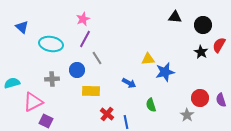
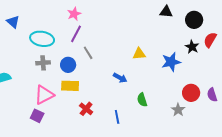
blue star: (165, 72) -> (171, 62), moved
gray cross: (52, 79) -> (43, 63), moved
yellow rectangle: (91, 91) -> (70, 86), moved
pink triangle: (33, 102) -> (44, 95), moved
red cross: (107, 114) -> (86, 109), moved

